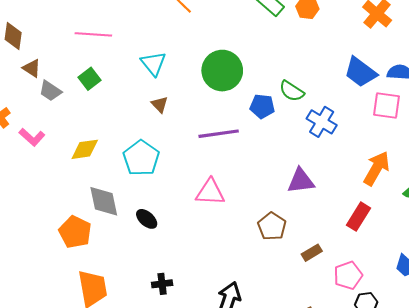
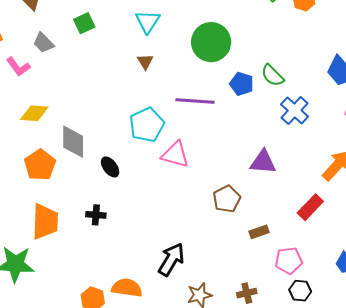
gray trapezoid: (50, 91) -> (43, 43), moved
yellow diamond: (85, 149) -> (34, 113), moved
cyan pentagon: (141, 158) -> (147, 125), moved
black cross: (162, 284) -> (96, 215), moved

